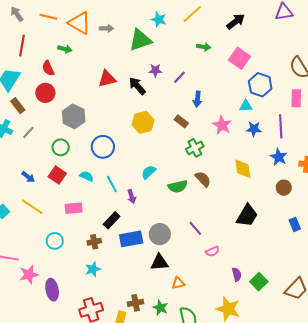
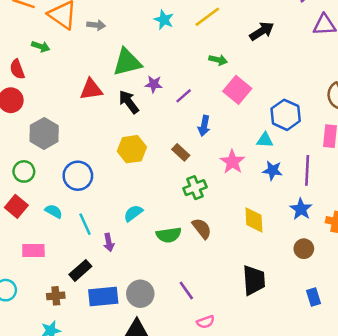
green triangle: (140, 40) -> (127, 62), moved
pink square: (239, 58) -> (237, 90), moved
black trapezoid: (247, 216) -> (254, 280), turned -40

